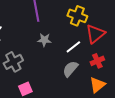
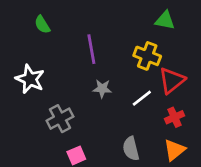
gray semicircle: (70, 69) -> (131, 149), moved, turned -54

